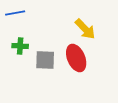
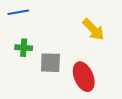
red ellipse: (76, 58) -> (84, 77), moved

